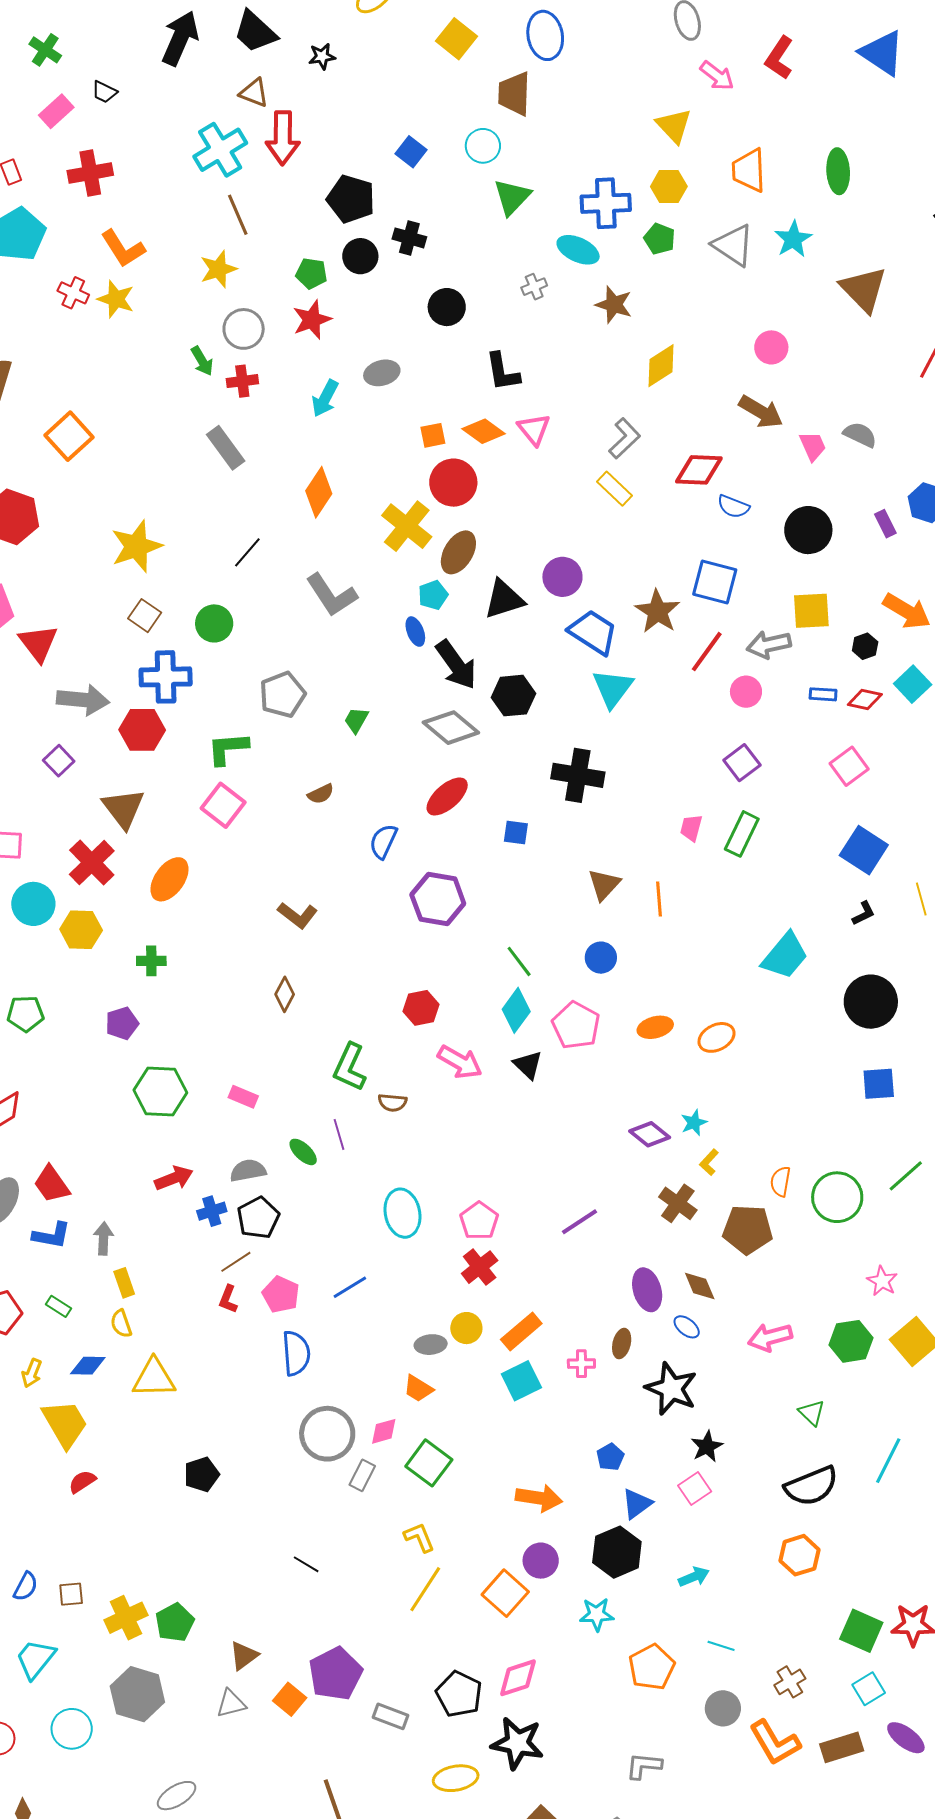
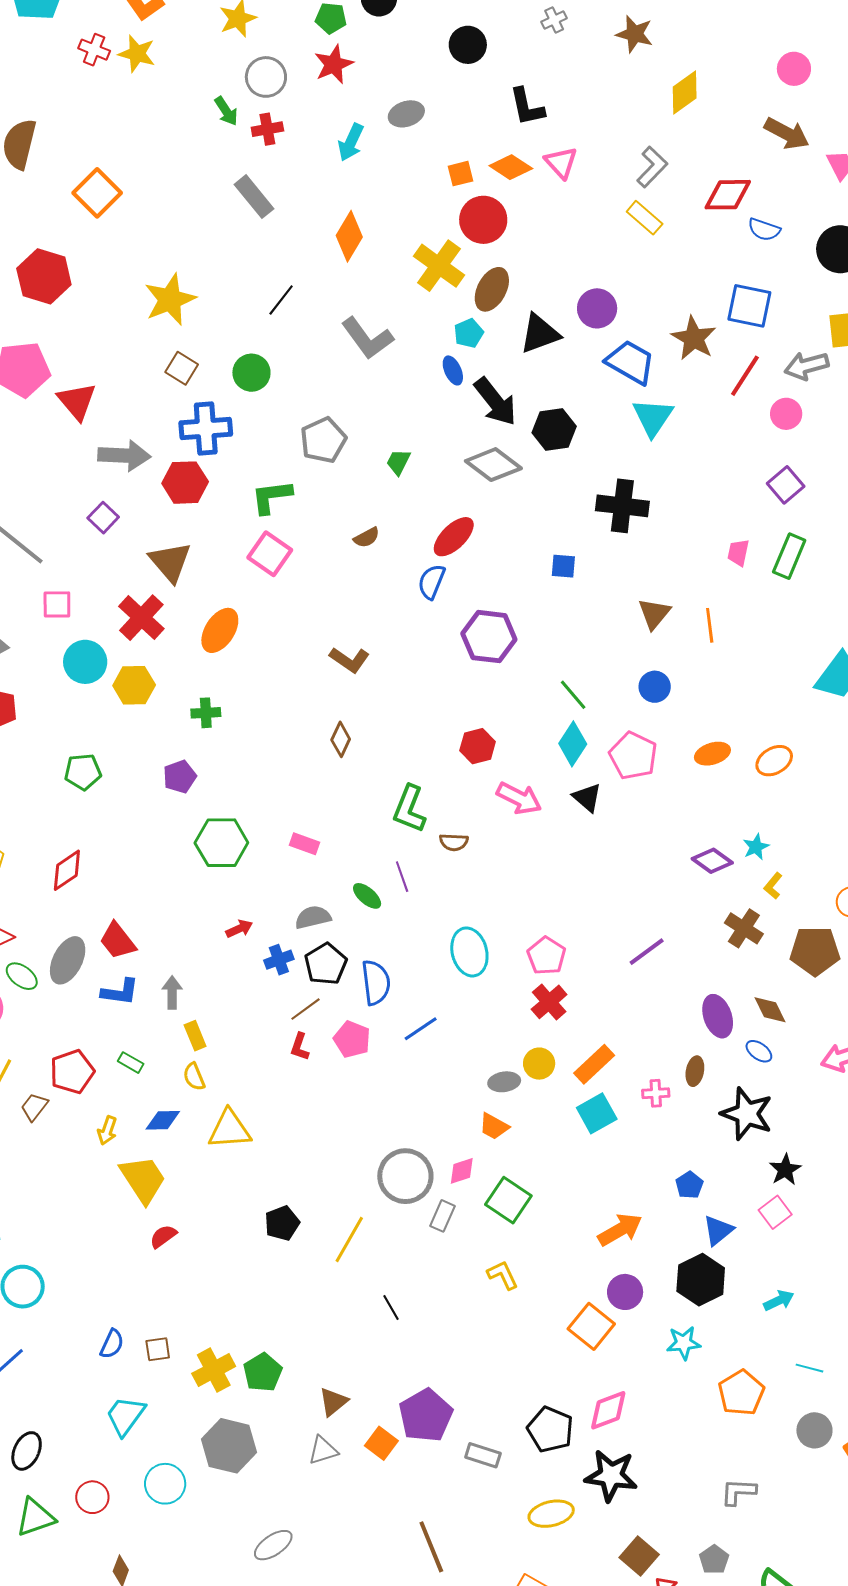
red ellipse: (447, 796) -> (454, 537), moved
red arrow: (174, 1178) -> (239, 929), size x0.7
blue semicircle: (296, 1353) -> (376, 982), moved
orange arrow: (539, 1498) -> (620, 1230), turned -36
black line: (306, 1564) -> (391, 1308), turned 32
yellow line: (425, 1589) -> (349, 1239), moved

